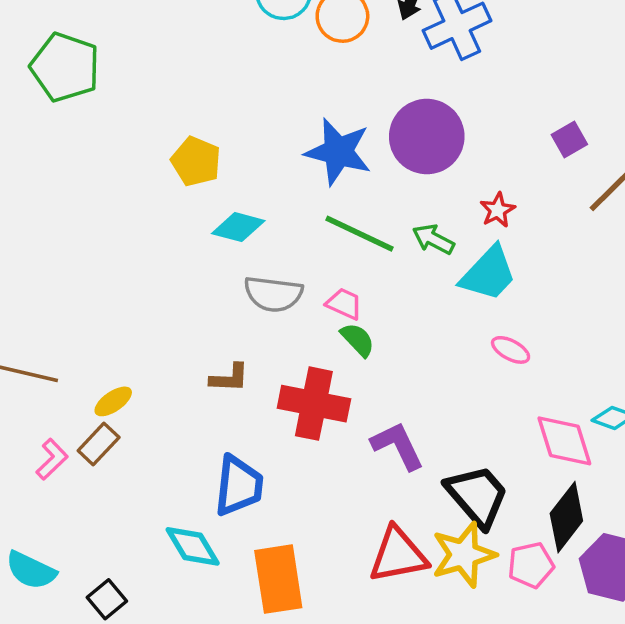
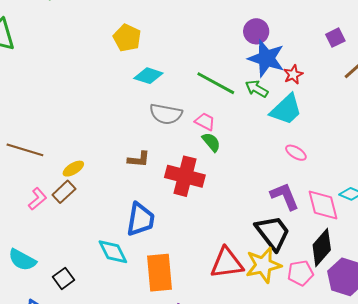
purple circle: (427, 137) -> (256, 31), size x0.6
blue star: (338, 152) -> (266, 58), moved
purple L-shape: (398, 446) -> (285, 196), moved

